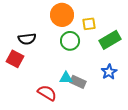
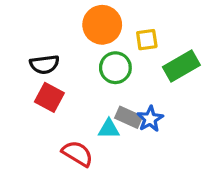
red square: (15, 59) -> (49, 97), moved
blue star: (109, 72) -> (150, 119), moved
gray rectangle: (78, 82) -> (129, 117), moved

